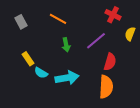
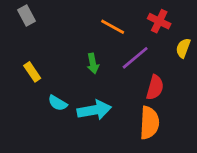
orange line: (58, 19) -> (113, 27), moved
gray rectangle: (21, 22) -> (27, 16), moved
yellow rectangle: (28, 59) -> (32, 72), moved

